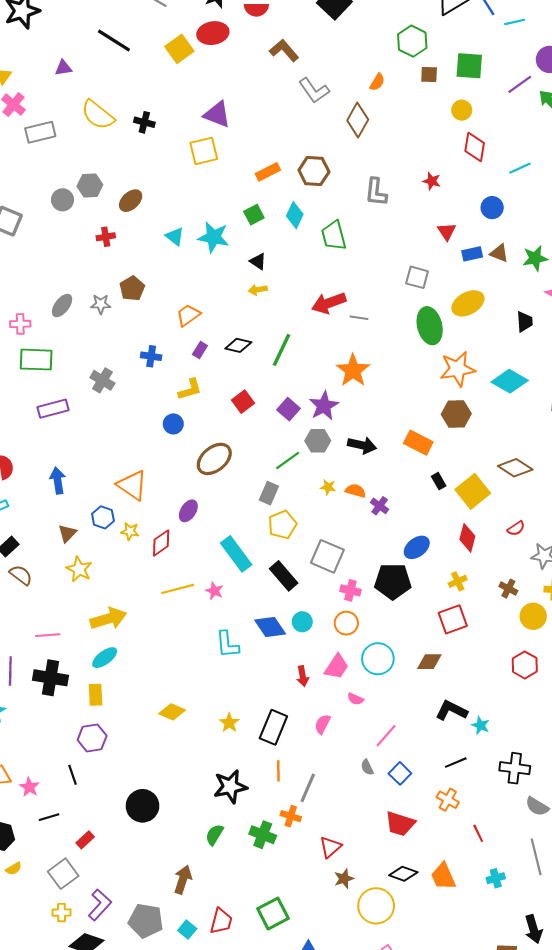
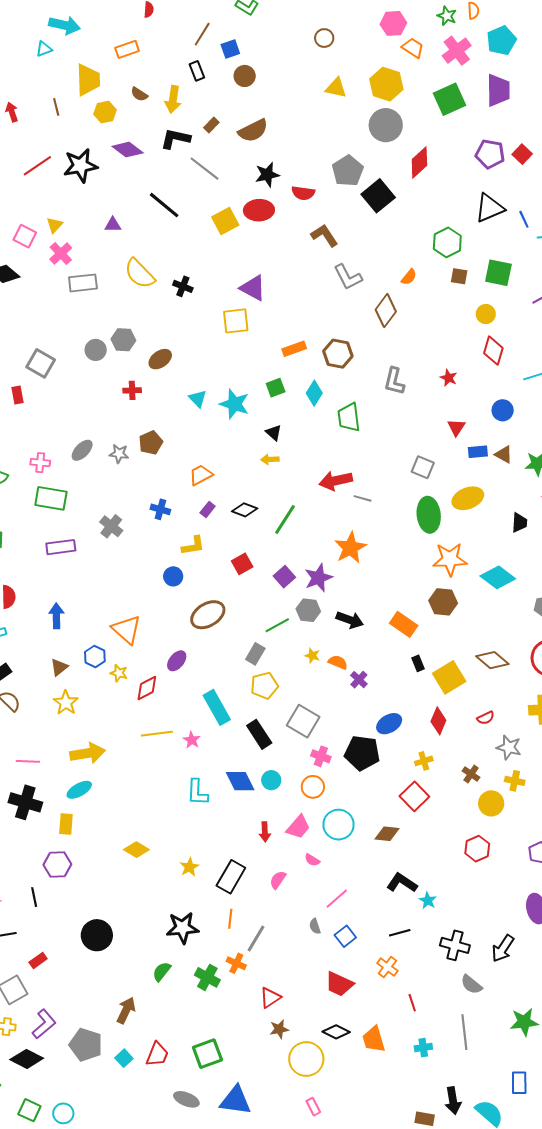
red square: (453, 619) -> (414, 796), turned -32

